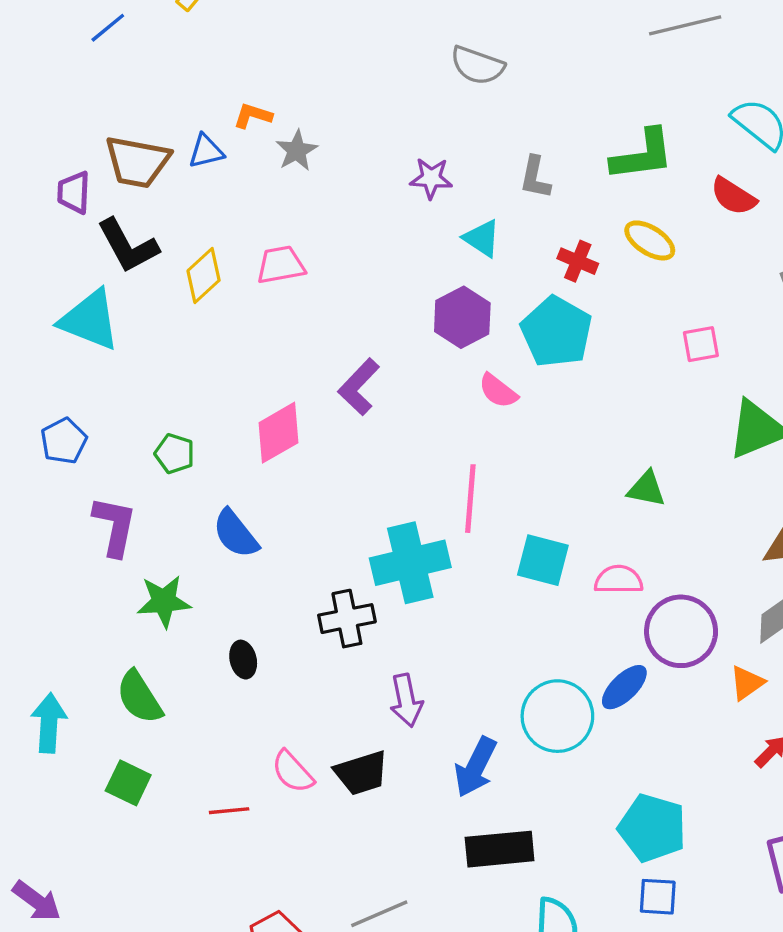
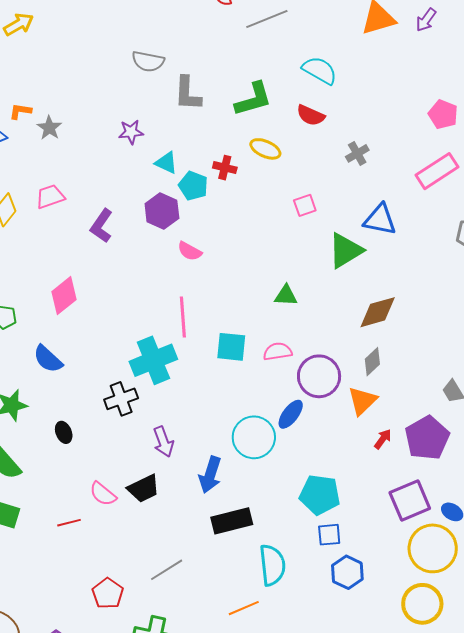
gray L-shape: (535, 177) -> (188, 94), moved, size x1.4
cyan pentagon: (556, 332) -> (193, 186), moved, size x0.7
purple L-shape: (359, 387) -> (101, 226), moved
orange triangle: (747, 683) -> (362, 401), size x1.4

